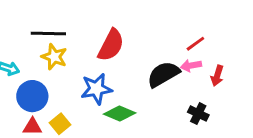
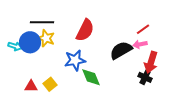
red arrow: (217, 76) -> (151, 62), moved, size x1.5
blue circle: (32, 96) -> (30, 42), moved
green diamond: (120, 114) -> (91, 77), turned 45

